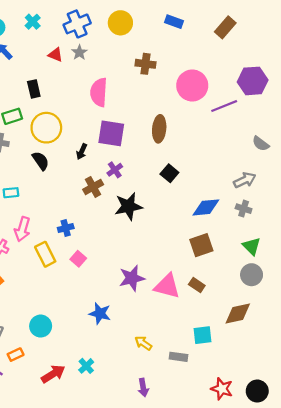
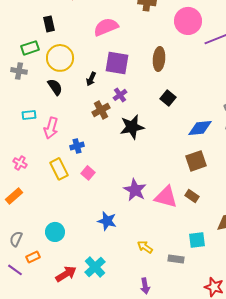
pink semicircle: (99, 92) -> (106, 27), turned 65
pink arrow: (22, 229) -> (51, 128), moved
purple star: (132, 278) -> (135, 190), turned -30
cyan cross: (86, 366) -> (95, 267), size x1.5

